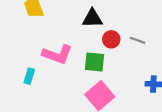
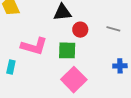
gray line: (138, 40) -> (113, 29), moved

